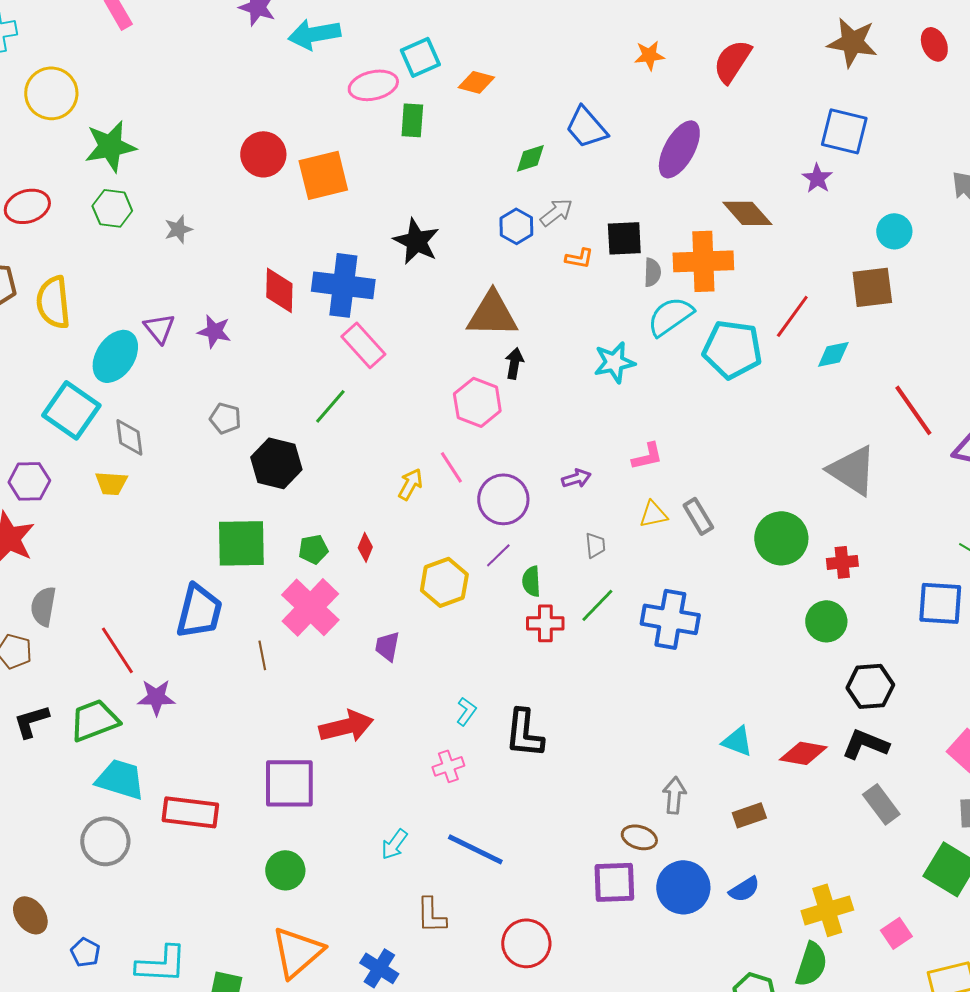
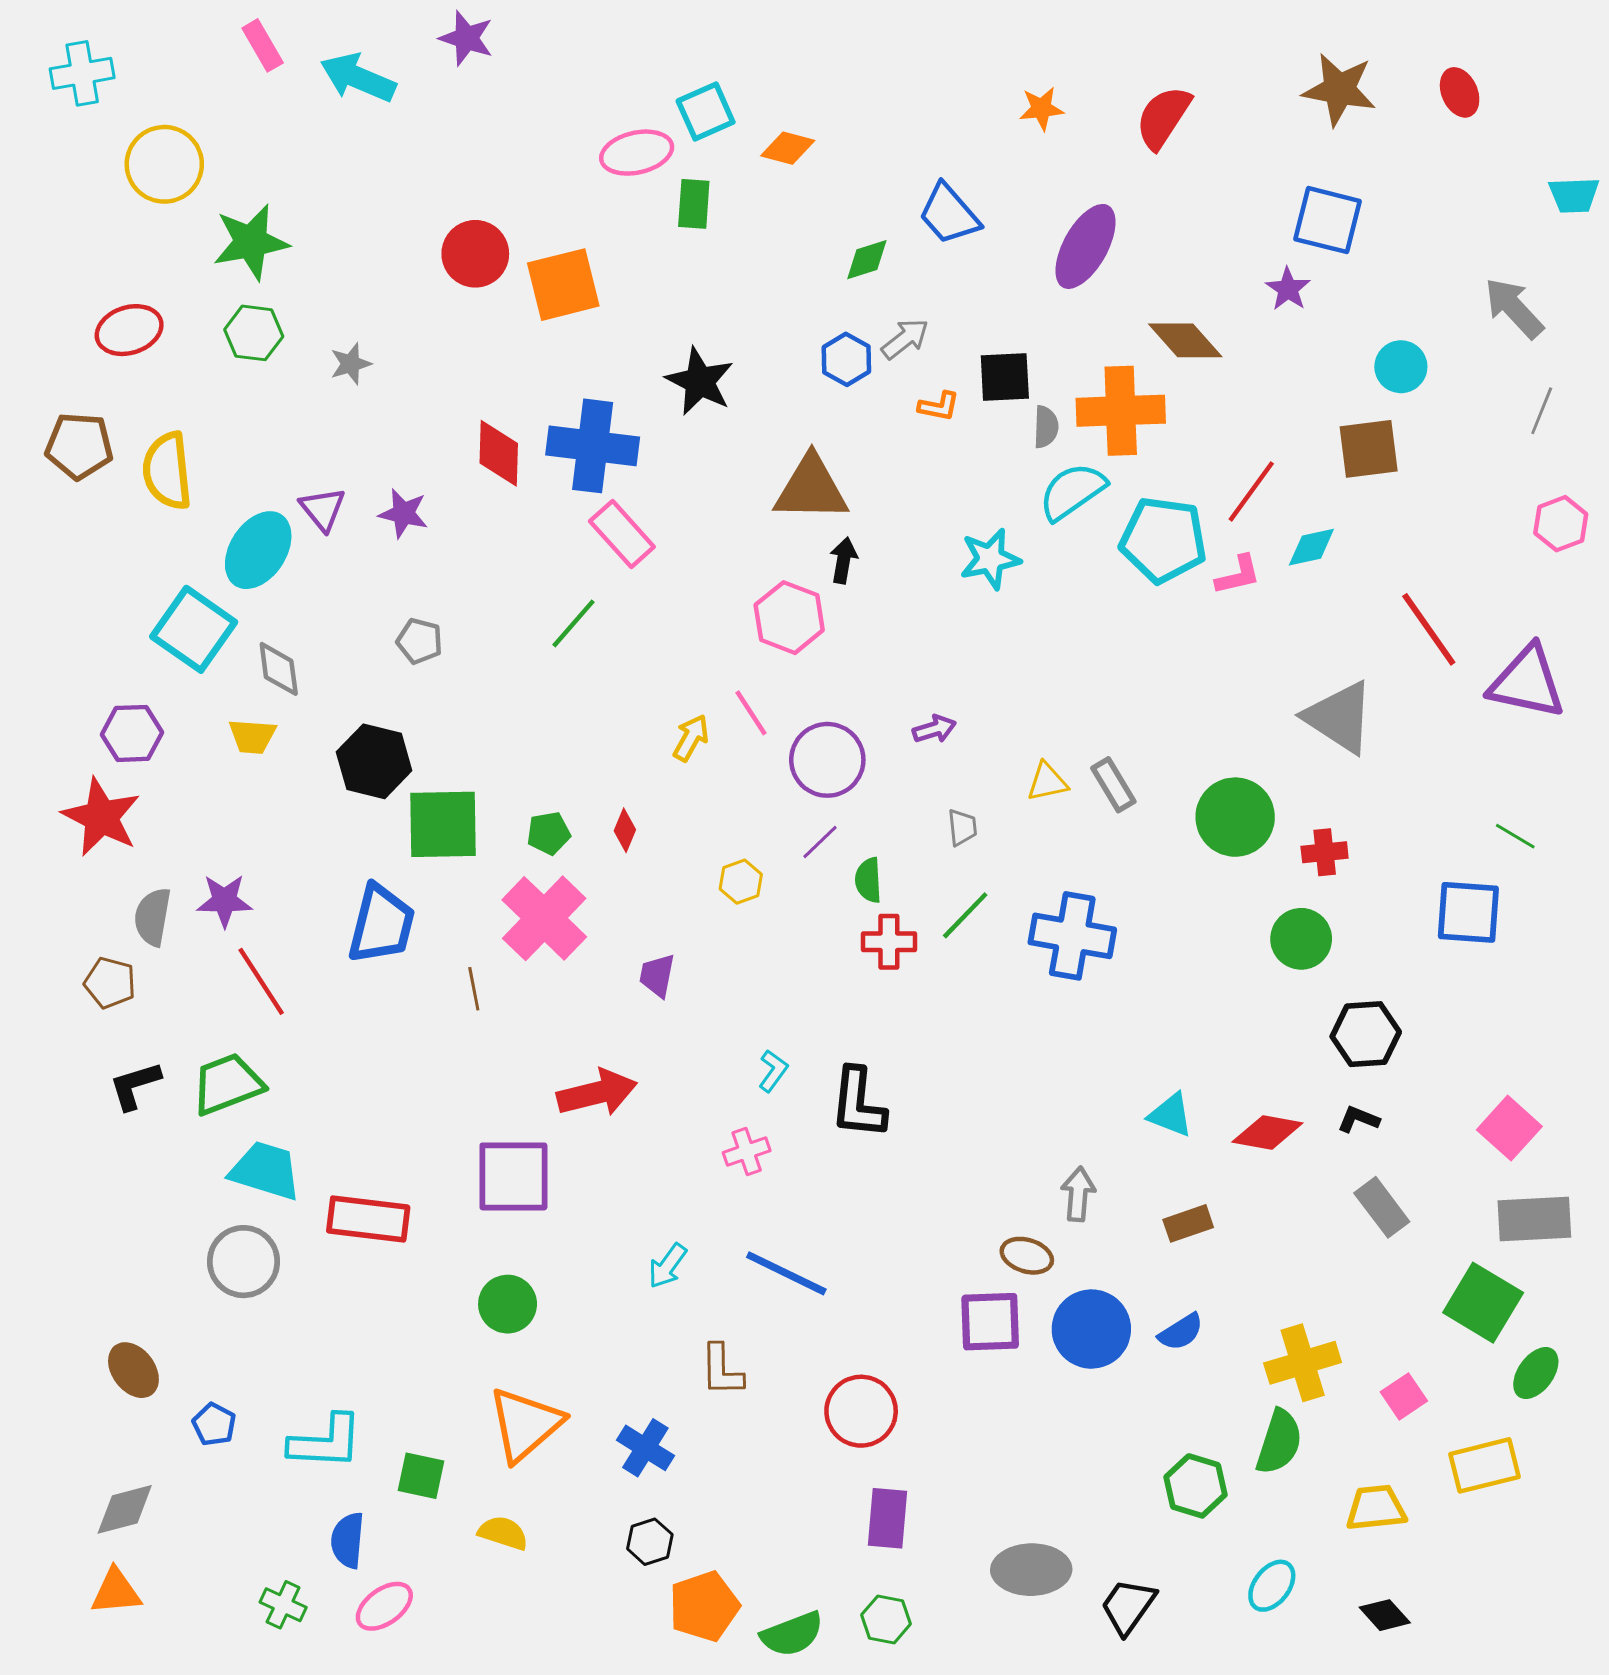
cyan arrow: (314, 34) -> (358, 78), moved, turned 33
pink L-shape: (647, 456) -> (1238, 575), moved
black hexagon: (276, 463) -> (374, 761), moved
yellow hexagon: (444, 582) -> (741, 882), size x0.6
purple star: (156, 697) -> (224, 901), moved
black L-shape: (865, 744) -> (1358, 1119), size x0.6

